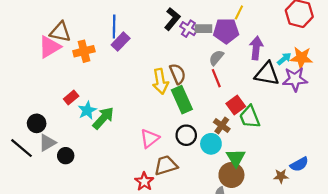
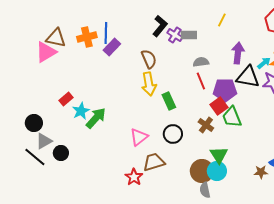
purple pentagon: (226, 31) -> (225, 90), moved
orange cross: (84, 51) -> (87, 37), moved
gray semicircle: (216, 58) -> (201, 62), turned 42
brown semicircle: (178, 74) -> (149, 59), moved
green rectangle: (182, 100) -> (169, 101), size x0.7
cyan circle: (211, 144) -> (217, 171), moved
black line: (22, 148) -> (35, 157), moved
brown circle: (231, 175) -> (202, 171), moved

